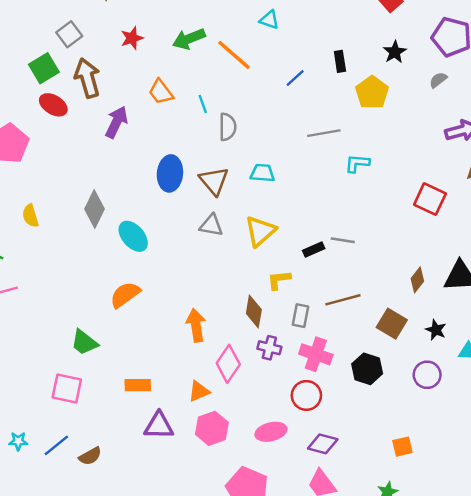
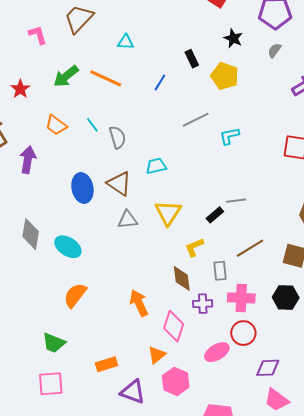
purple triangle: (159, 426) -> (133, 392), turned 36
pink ellipse: (271, 432) -> (217, 352), moved

